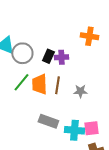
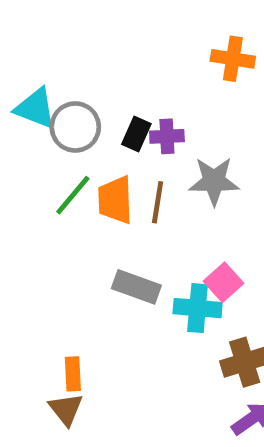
orange cross: (89, 36) -> (233, 59), moved
gray star: (80, 91) -> (214, 181), moved, size x1.5
pink square: (91, 128) -> (223, 282), moved, turned -35

